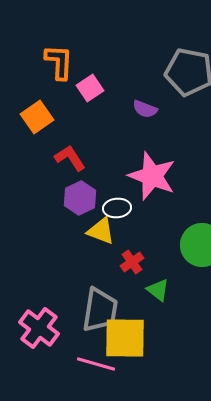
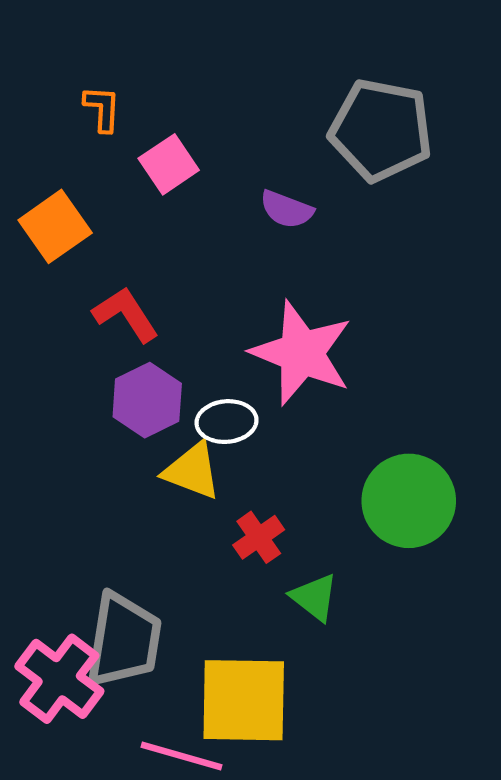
orange L-shape: (59, 62) -> (102, 109), size x0.6
gray trapezoid: (100, 310) -> (124, 640), moved

